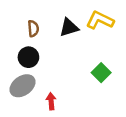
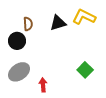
black circle: (28, 57) -> (17, 41), moved
green square: (101, 73) -> (85, 70), moved

